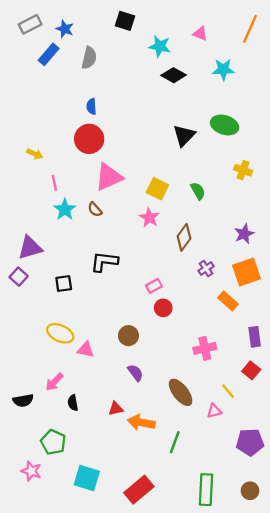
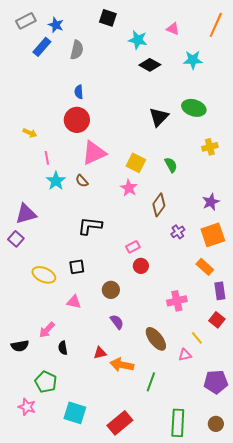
yellow cross: (243, 170) -> (210, 147), turned -35
black square: (64, 284) -> (77, 267), moved
orange rectangle: (228, 301) -> (205, 267), moved
yellow ellipse: (60, 333) -> (44, 275), moved

